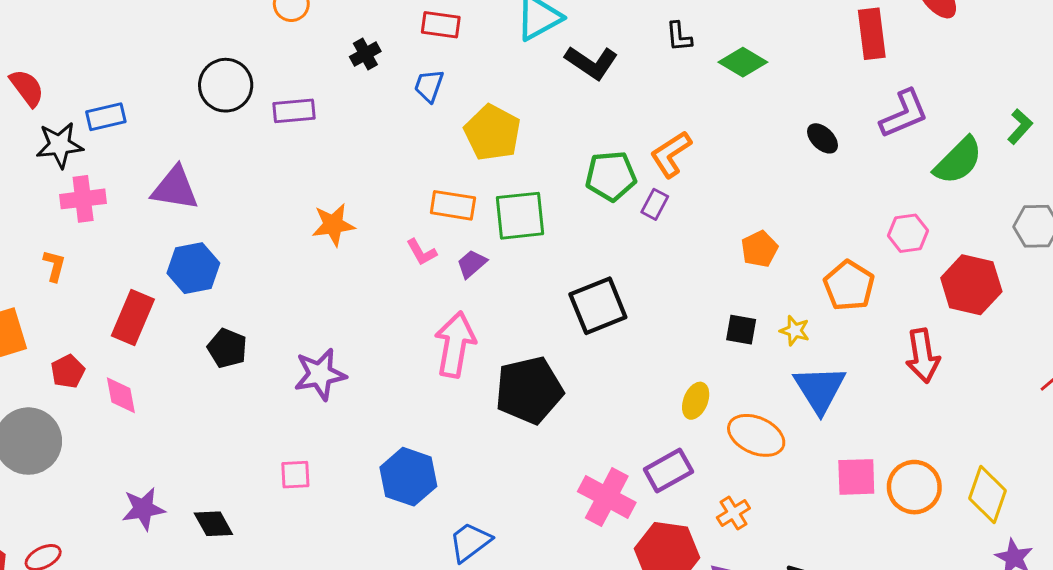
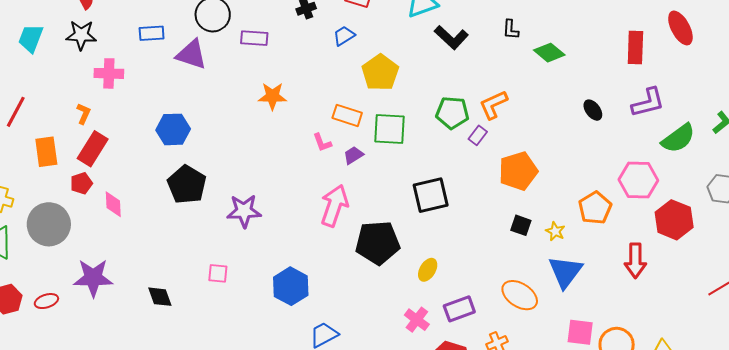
blue trapezoid: (429, 86) -> (344, 36), turned 30
blue rectangle: (106, 117) -> (152, 33), moved
black star: (60, 145) -> (81, 35), moved
purple triangle: (175, 188) -> (191, 54), moved
orange star: (333, 225) -> (272, 96), moved
pink hexagon: (908, 233) -> (638, 180), size x1.5
orange pentagon: (759, 249) -> (518, 171), moved, size x1.6
red rectangle: (133, 317) -> (93, 149), moved
black pentagon: (227, 348) -> (187, 185), size x1.5
yellow ellipse: (696, 401) -> (428, 270), moved
pink cross: (607, 497) -> (417, 320), size x0.7
purple star: (143, 509) -> (93, 278), moved, size x1.4

